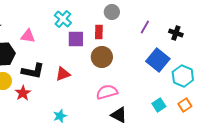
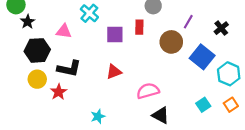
cyan cross: (63, 19) -> (89, 13), moved
black cross: (176, 33) -> (221, 28), turned 32
brown circle: (102, 57) -> (171, 42), moved
red triangle: (63, 74) -> (114, 72), moved

